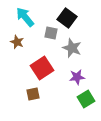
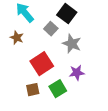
gray square: (51, 33) -> (51, 29), turned 32
green square: (86, 99) -> (58, 89), moved

